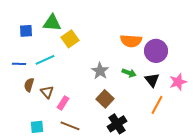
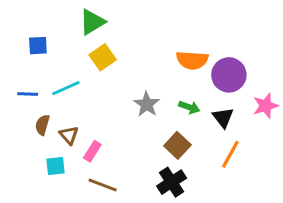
green triangle: (52, 23) -> (92, 22), moved, turned -36
pink star: (178, 82) -> (266, 106), moved
brown square: (105, 99) -> (177, 145), moved
cyan square: (37, 127) -> (56, 166), moved

